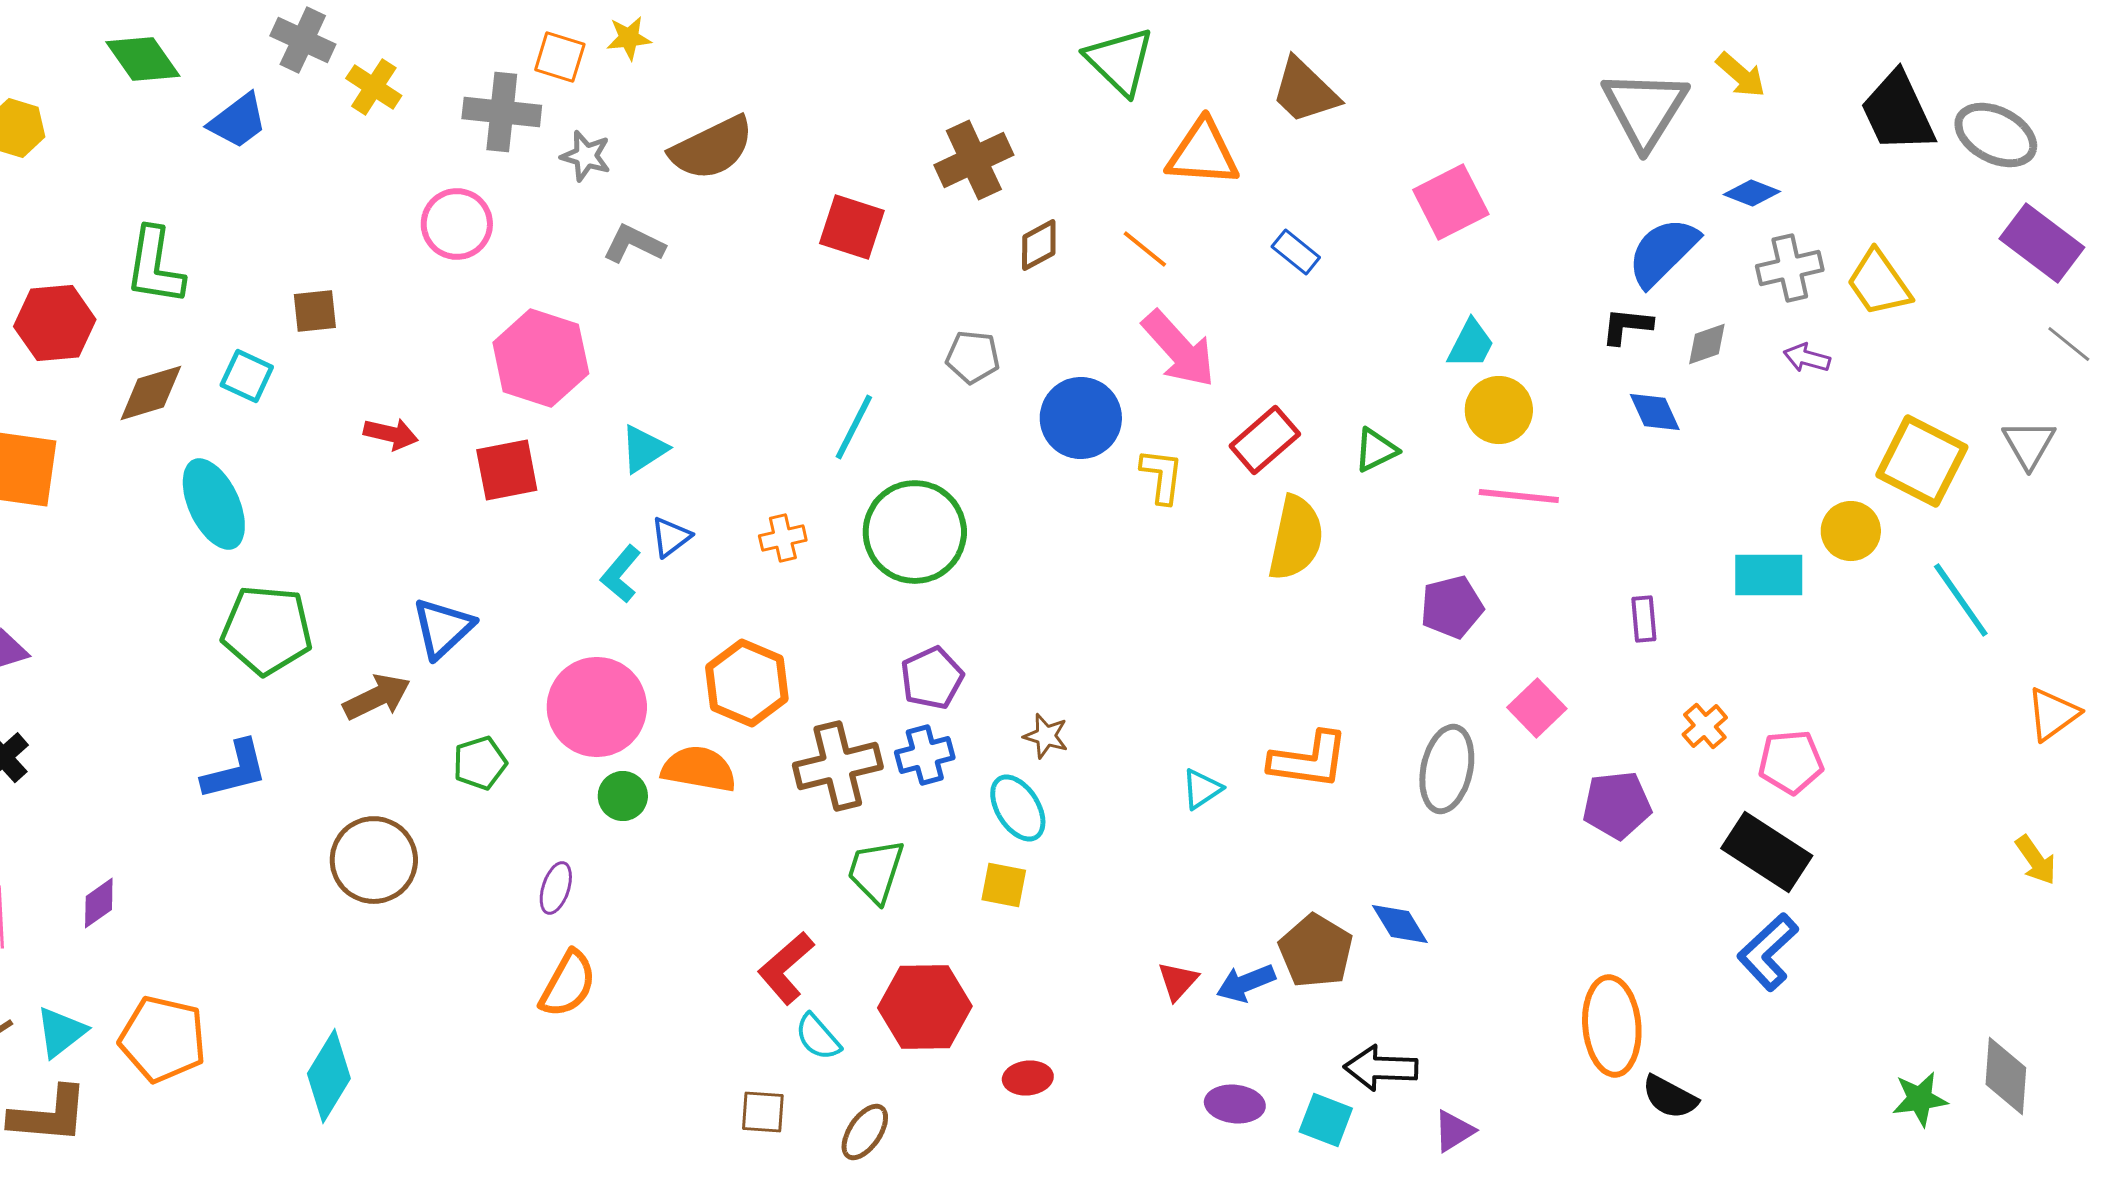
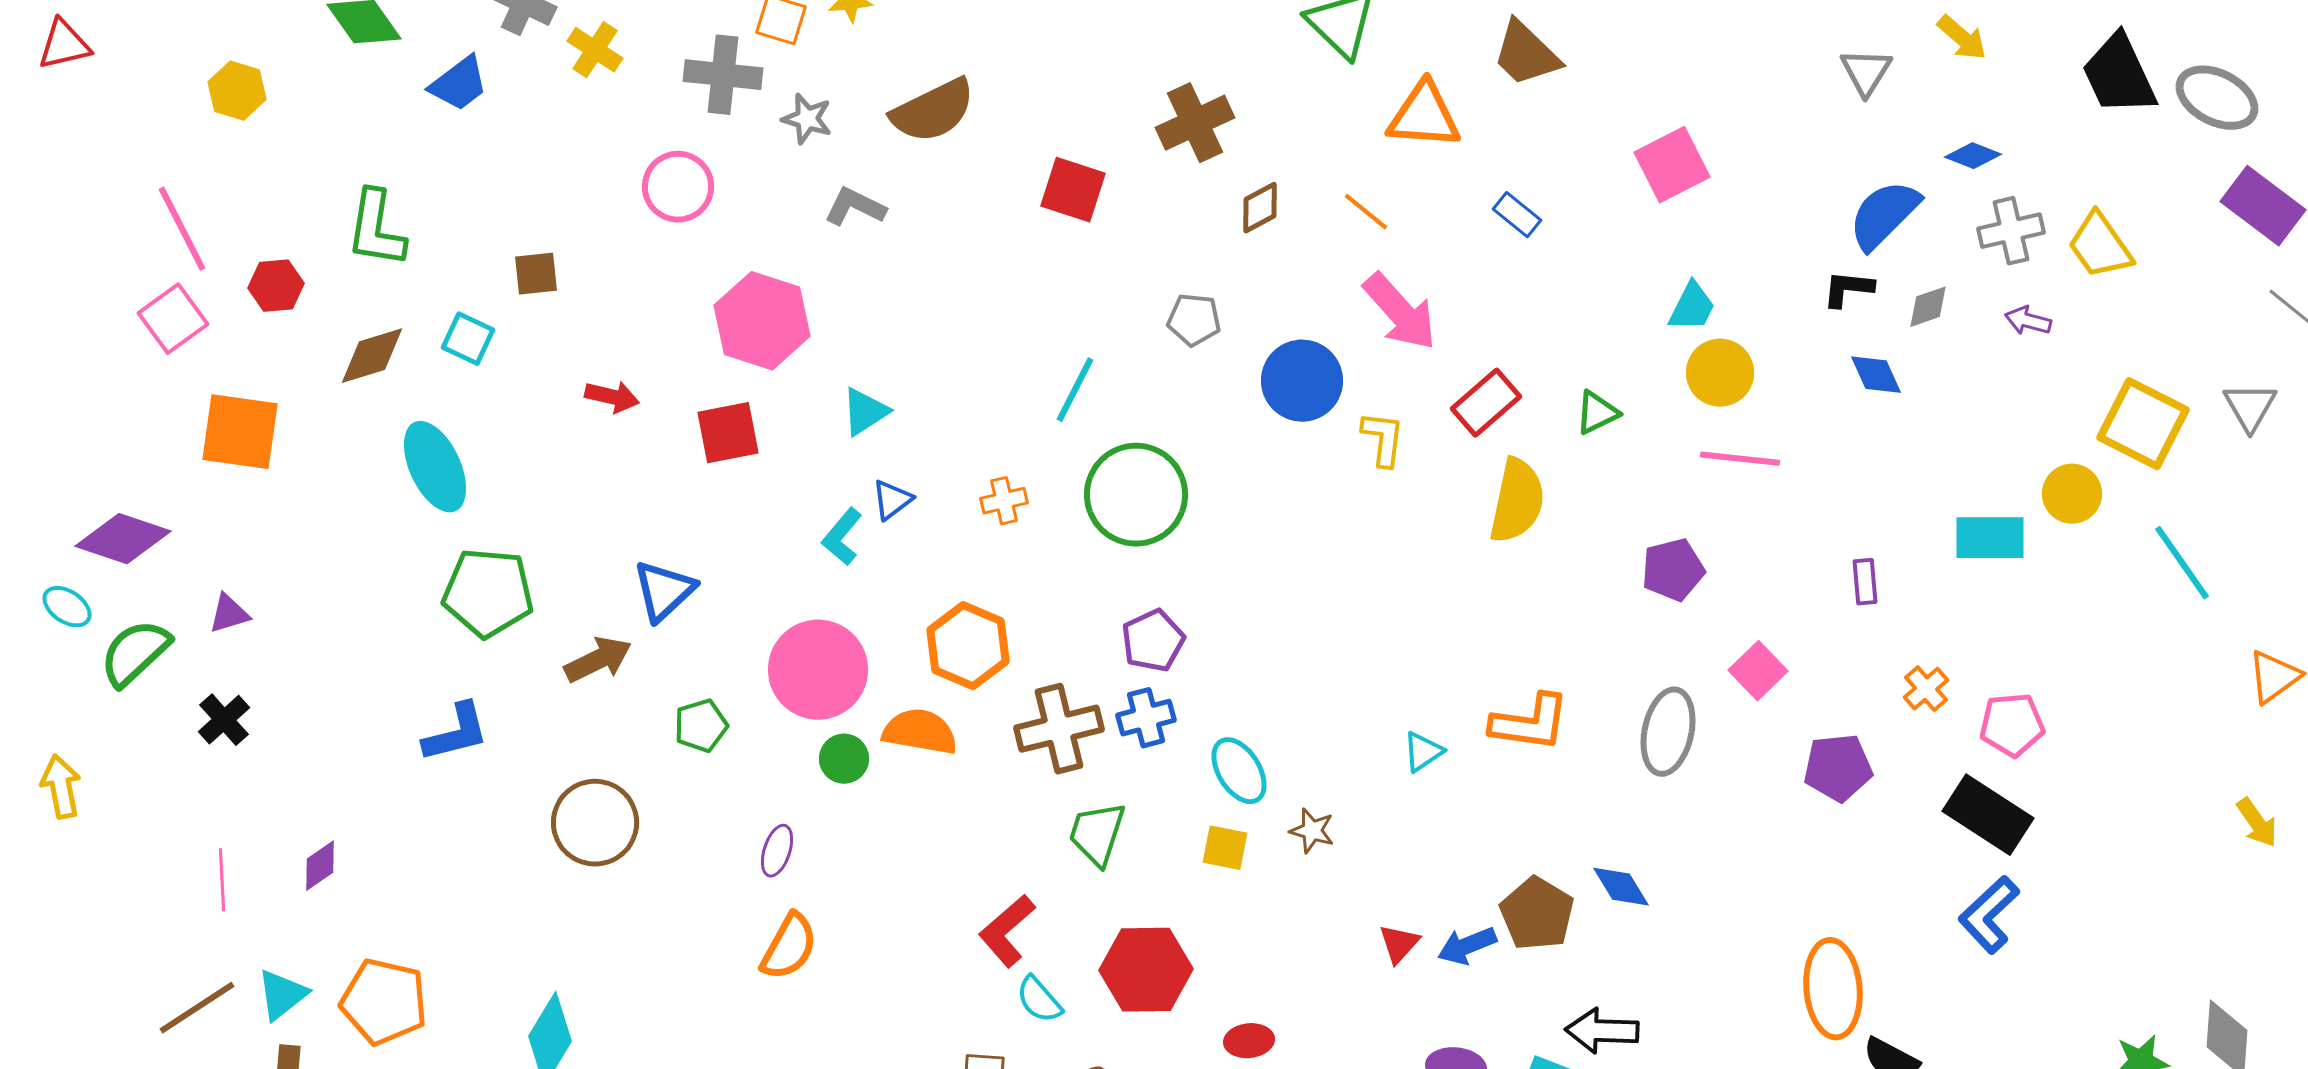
gray triangle: (1645, 109) -> (1866, 72), size x0.6
red hexagon: (55, 323) -> (276, 286), size x0.7
brown star: (1046, 736) -> (1312, 831), moved

